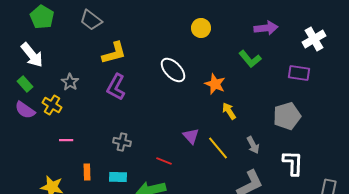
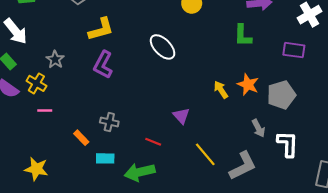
green L-shape: (250, 59) -> (243, 35), turned 40
orange star: (215, 84) -> (248, 84), moved
pink line: (66, 140) -> (45, 111), moved
gray arrow: (253, 145) -> (258, 128), moved
yellow line: (218, 148) -> (205, 154), moved
orange rectangle: (87, 172) -> (81, 138), moved, turned -42

